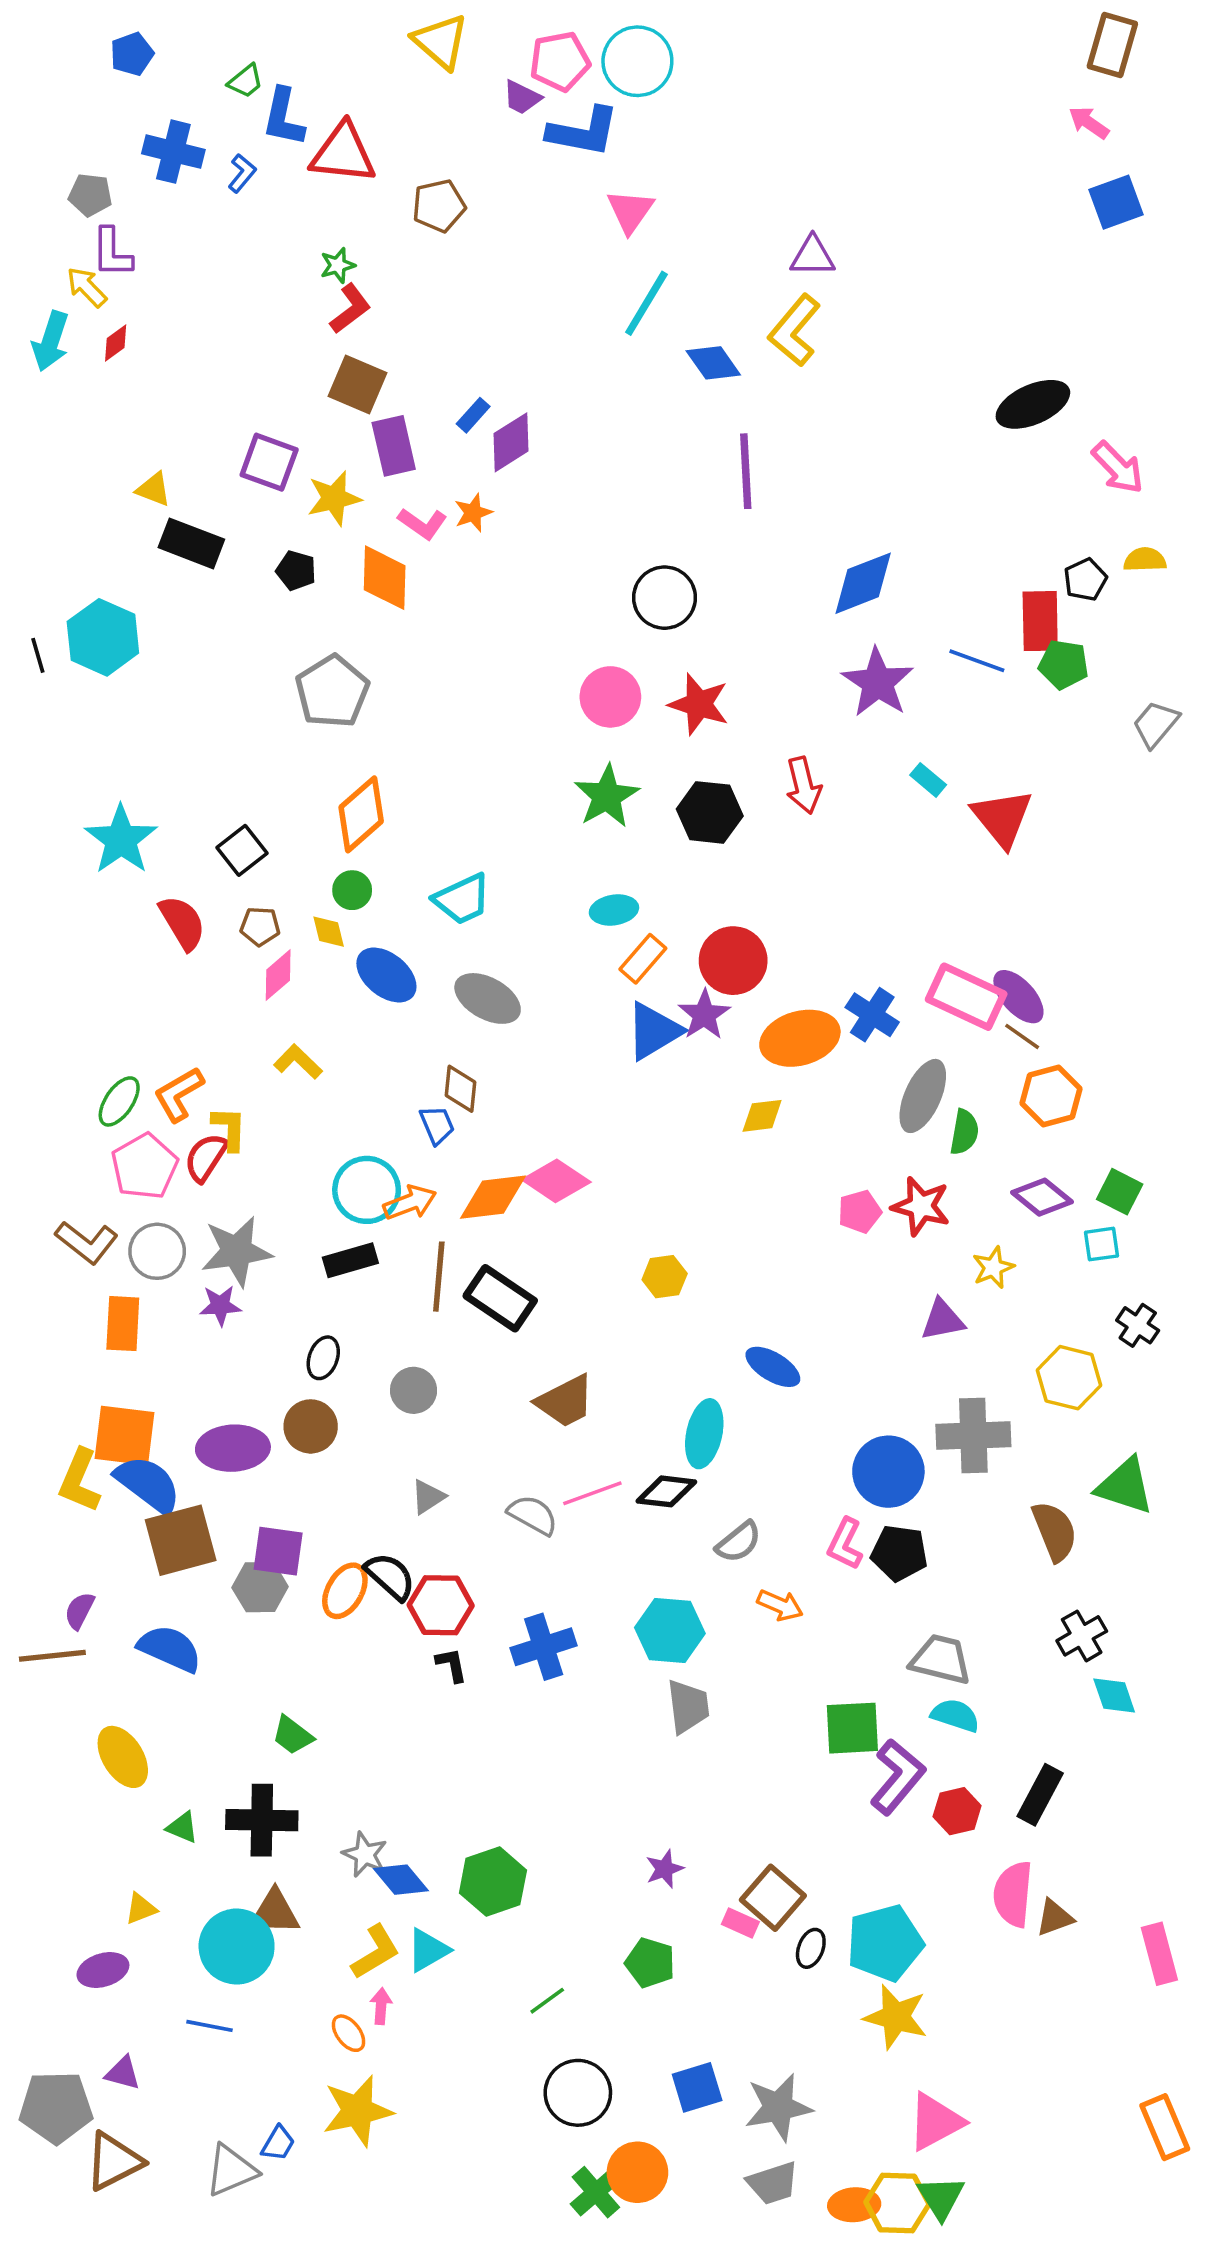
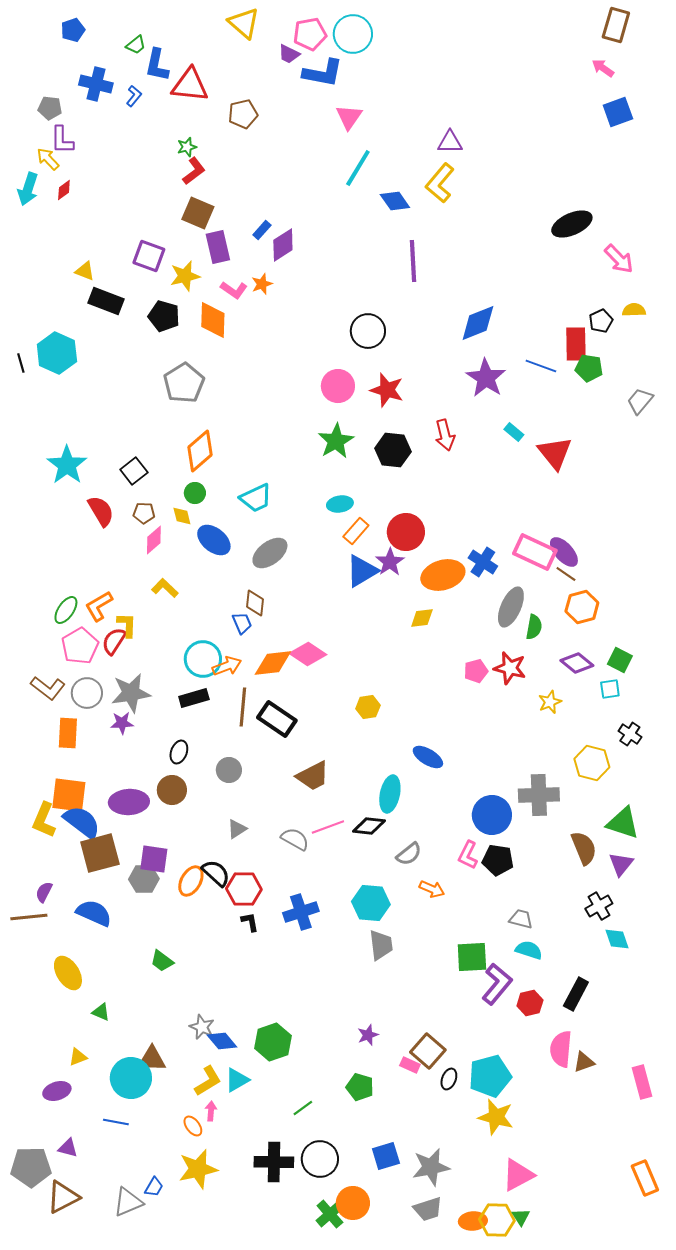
black pentagon: (296, 571) -> (164, 316), size x1.4
gray ellipse: (488, 998) -> (270, 553), turned -66
purple triangle: (943, 1320) -> (621, 864), moved, turned -40
gray trapezoid: (941, 1659) -> (521, 919), size x0.7
black cross: (262, 1820) -> (274, 1162), moved
green triangle: (941, 2198) -> (521, 1217), size x0.7

